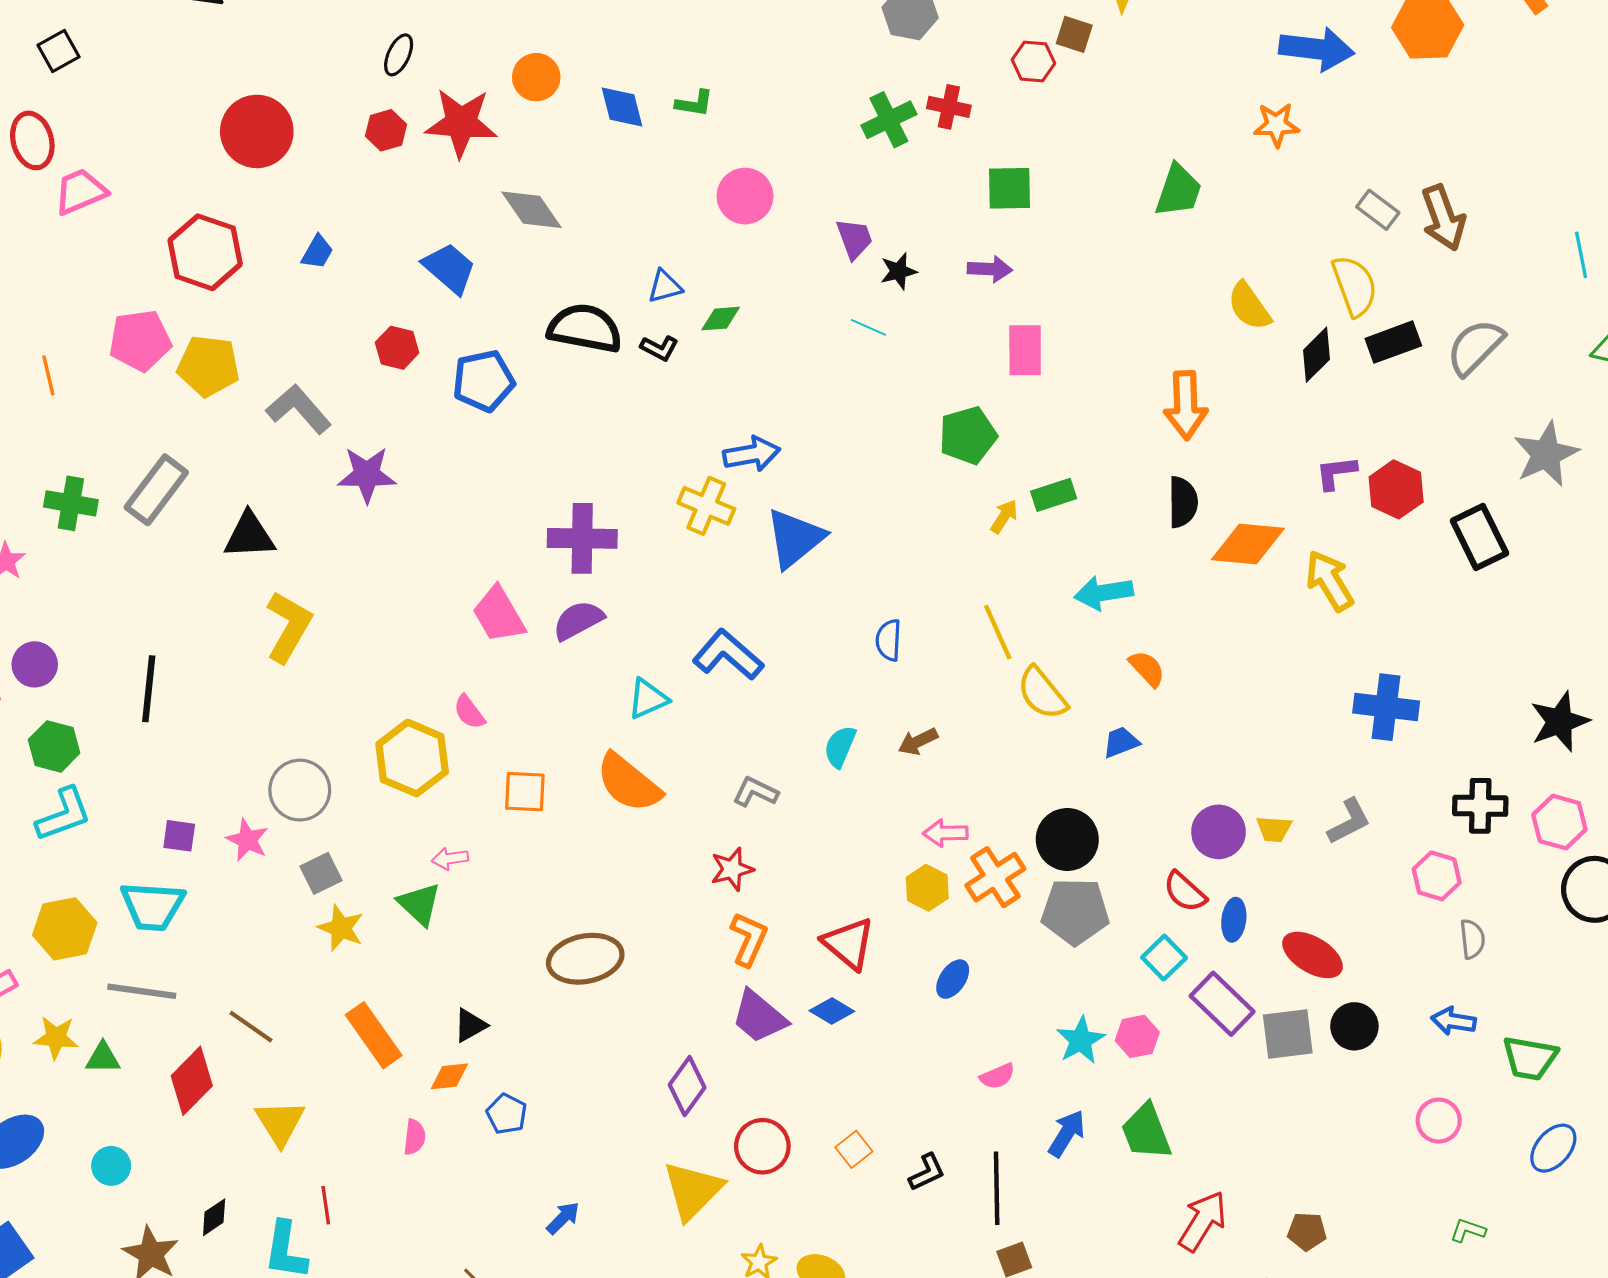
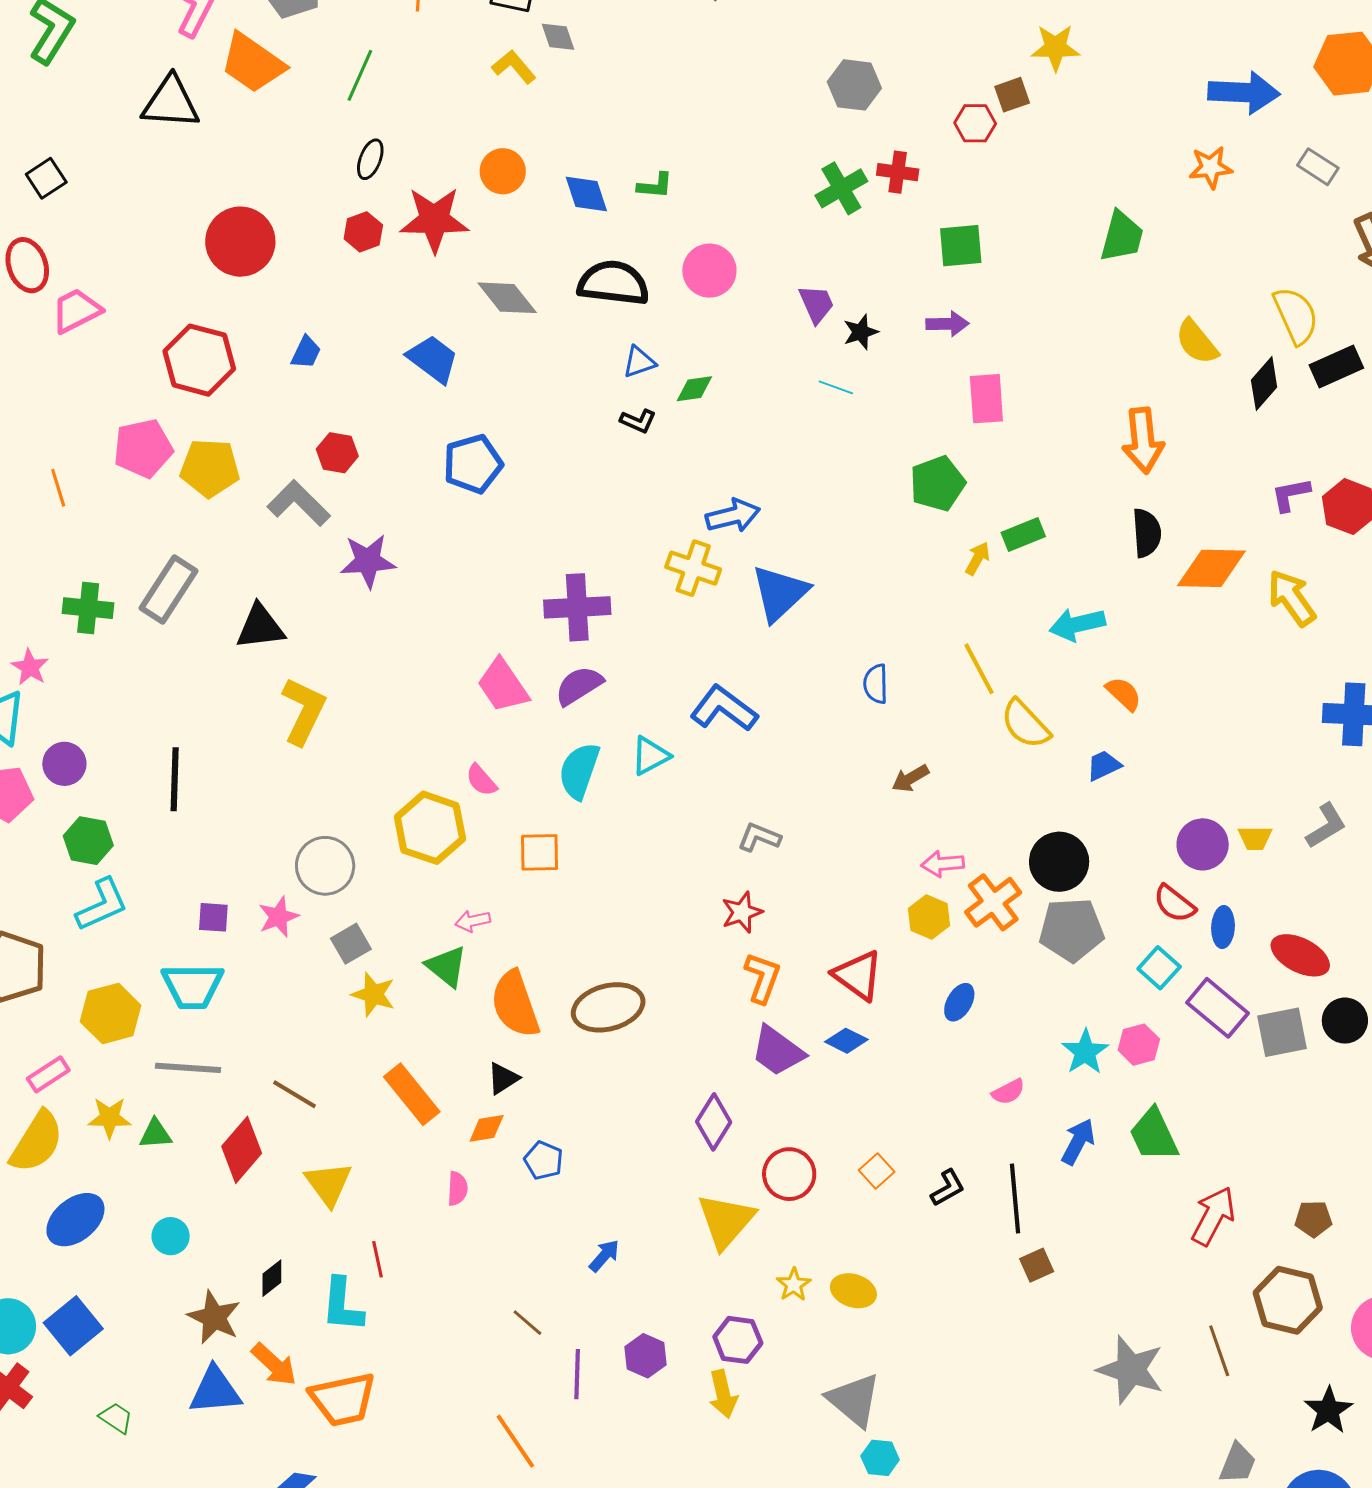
brown square: (1074, 34) -> (1012, 95), turned -33
gray rectangle: (1378, 210) -> (1318, 167), moved
black semicircle: (585, 328) -> (613, 283), moved
red hexagon: (397, 348) -> (337, 453), moved
cyan semicircle: (840, 747) -> (579, 771), moved, size x1.4
orange semicircle: (629, 783) -> (515, 1004), moved, turned 36
pink star: (247, 840) -> (279, 917), turned 30

